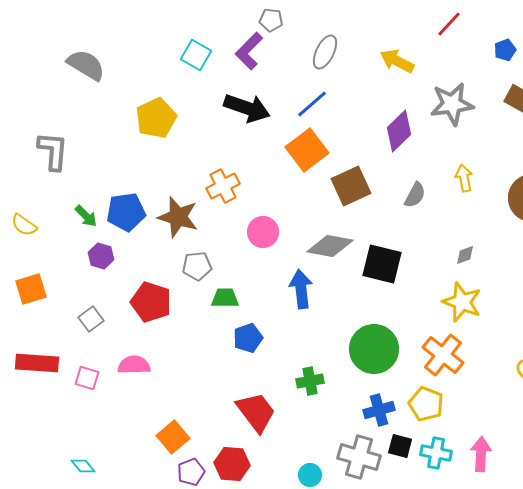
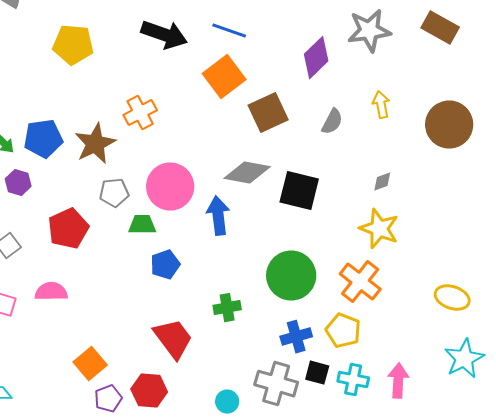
blue line: (312, 104) -> (229, 31), turned 60
yellow pentagon: (156, 118) -> (73, 45), turned 30
brown star: (178, 217) -> (95, 144), turned 30
pink circle: (263, 232) -> (170, 187), moved, size x1.5
red pentagon: (151, 302) -> (68, 229), turned 30

